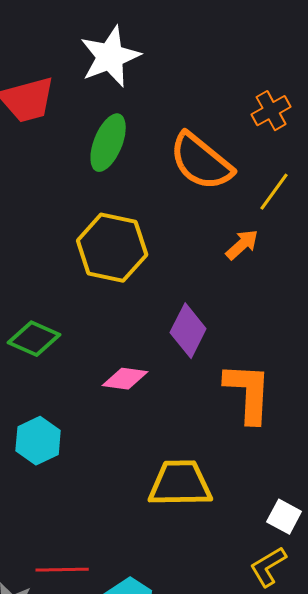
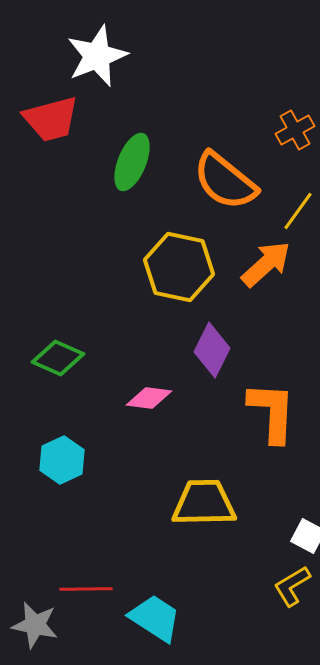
white star: (110, 57) -> (97, 56), moved
orange arrow: (242, 245) -> (266, 264), size x1.5
yellow hexagon: (112, 248) -> (179, 267), moved

